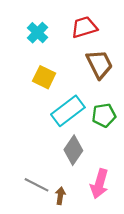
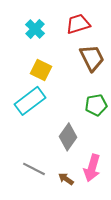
cyan rectangle: (68, 111) -> (30, 101), moved
brown arrow: (60, 196) -> (66, 179), moved, turned -63

